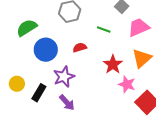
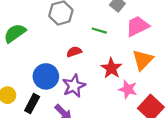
blue circle: (46, 50) -> (46, 76), moved
purple star: (64, 77) -> (74, 86), moved

